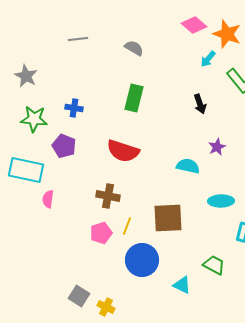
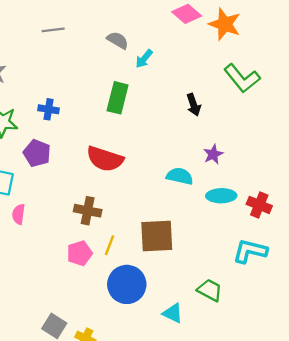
cyan arrow: (208, 59) -> (144, 59), moved
cyan ellipse: (221, 201) -> (221, 196), moved

